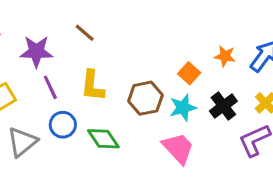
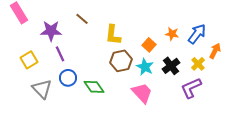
yellow L-shape: (92, 86) -> (113, 35), moved
cyan star: (183, 108) -> (145, 67), turned -30
gray triangle: (22, 142) -> (42, 89), turned -35

